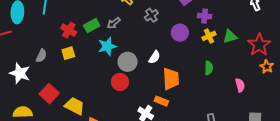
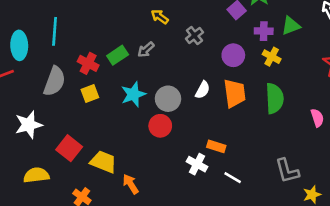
yellow cross: (209, 36) -> (272, 57), turned -32
green triangle: (230, 36) -> (291, 26), moved
cyan star: (107, 46) -> (133, 94), moved
gray semicircle: (41, 56) -> (54, 81), moved, size x1.6
green semicircle: (209, 68) -> (275, 98), size x1.6
white star: (20, 73) -> (29, 125), turned -30
orange trapezoid: (171, 79) -> (235, 93), moved

